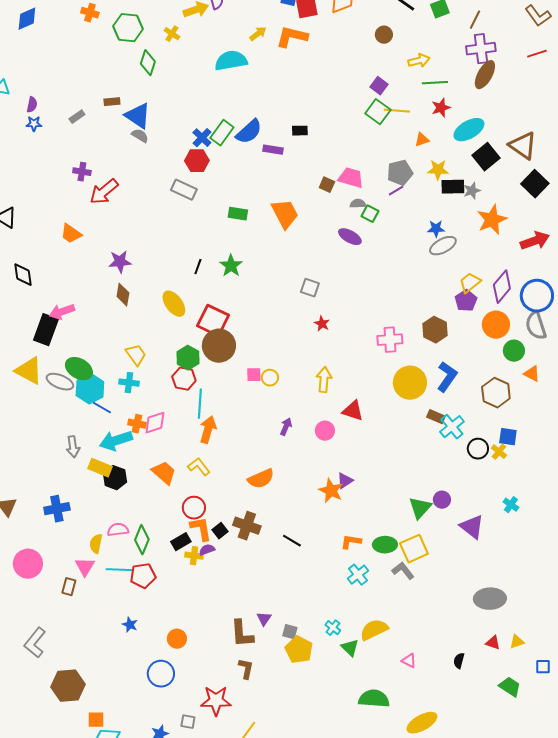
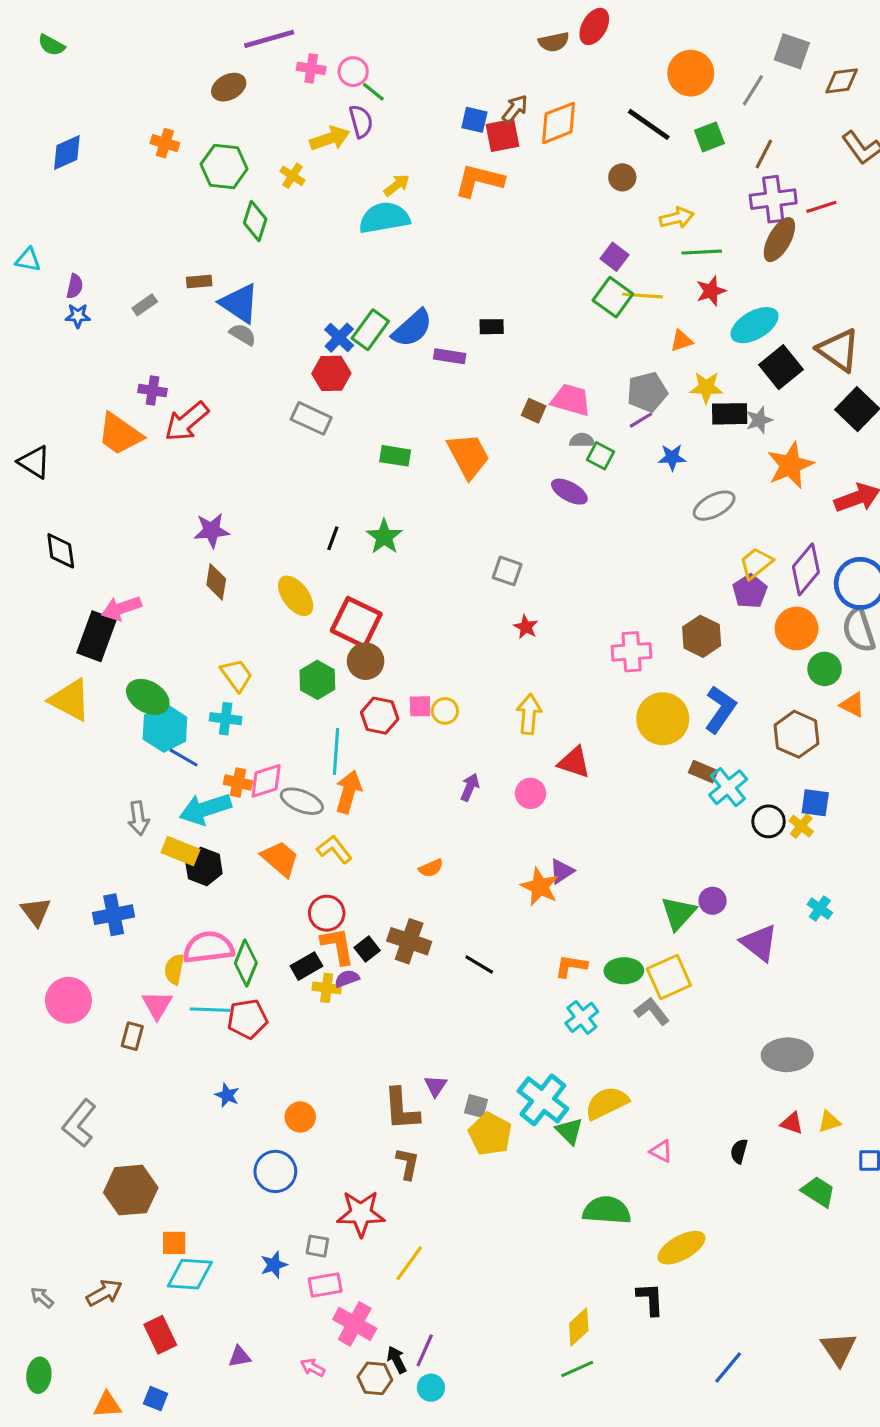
yellow arrow: (258, 34) -> (397, 185), moved
red line: (537, 54) -> (821, 207), moved
blue star: (436, 229) -> (672, 457), moved
orange trapezoid: (71, 234) -> (120, 434), moved, size x1.4
brown circle: (219, 346) -> (366, 661), size x0.7
red hexagon: (184, 379) -> (380, 716), moved
gray ellipse: (60, 382) -> (302, 801), moved
orange semicircle: (261, 479) -> (431, 868), size x0.6
pink semicircle: (118, 530) -> (208, 947), size x1.5
cyan cross: (333, 628) -> (543, 1100), size x2.0

